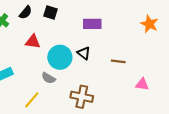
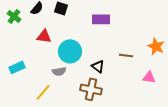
orange star: (149, 24) -> (156, 46), moved
black triangle: (84, 53) -> (98, 66), moved
gray semicircle: (48, 78) -> (59, 71), turned -40

